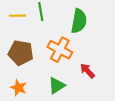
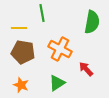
yellow line: (17, 16) -> (19, 28), moved
green semicircle: (79, 21) -> (92, 22), moved

